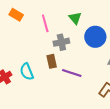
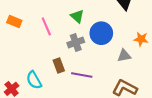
gray cross: (61, 42) -> (76, 42), moved

